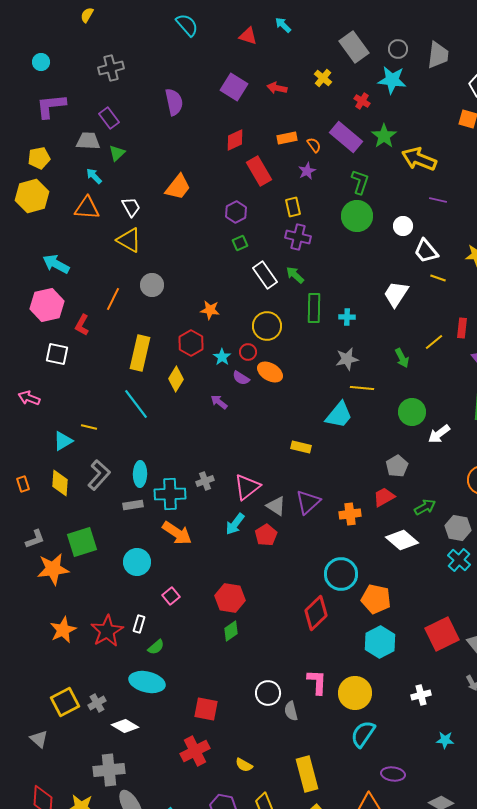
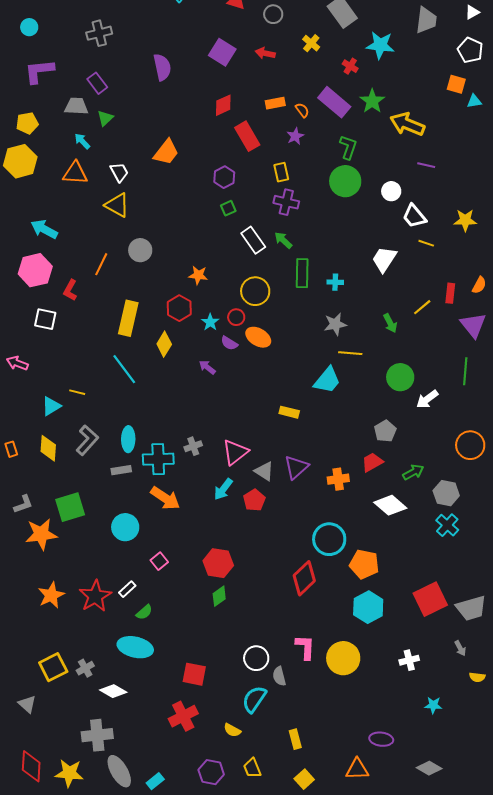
gray circle: (398, 49) -> (273, 14), moved
white rectangle: (139, 624) -> (127, 589), turned 30
cyan semicircle: (363, 734) -> (254, 699), moved
yellow rectangle: (307, 774) -> (295, 739), size x0.6

